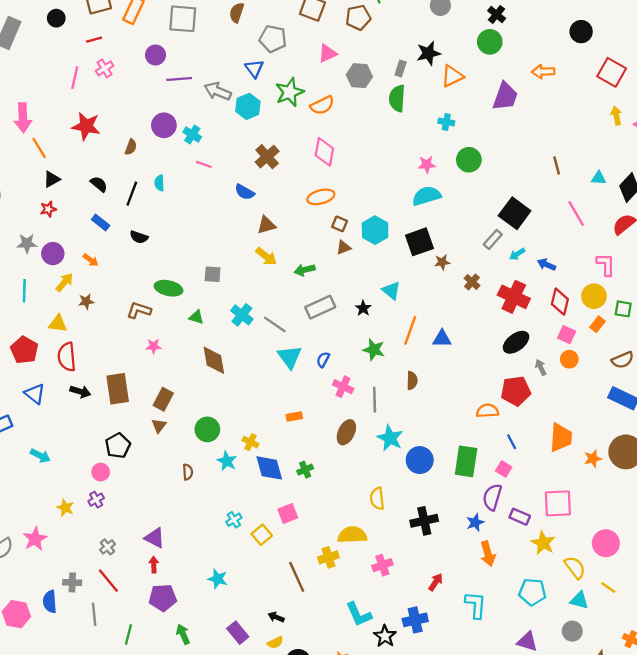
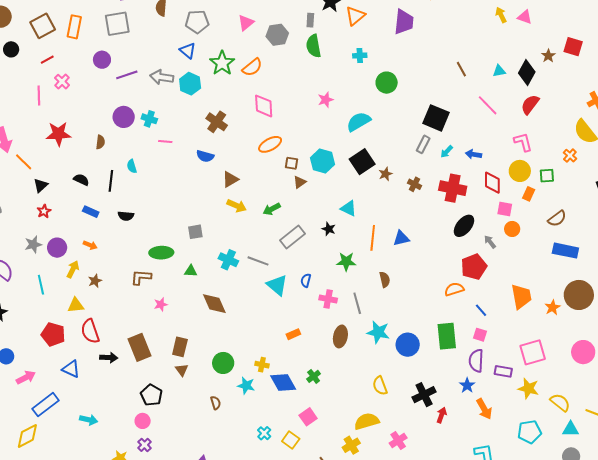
pink star: (427, 165) -> (326, 100), moved
pink circle: (606, 543) -> (583, 352), moved
red arrow: (436, 582) -> (442, 415), moved

